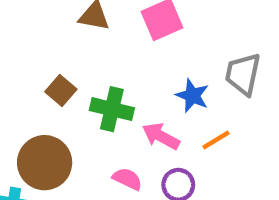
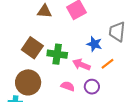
brown square: (61, 90) -> (32, 48), size x1.5

